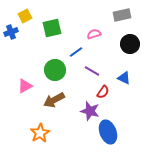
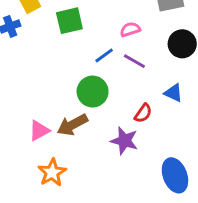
green circle: (55, 70) -> (93, 92), moved
purple line: (92, 71) -> (134, 61), moved
pink triangle: (25, 86) -> (39, 131), moved
blue ellipse: (108, 132) -> (175, 175), moved

